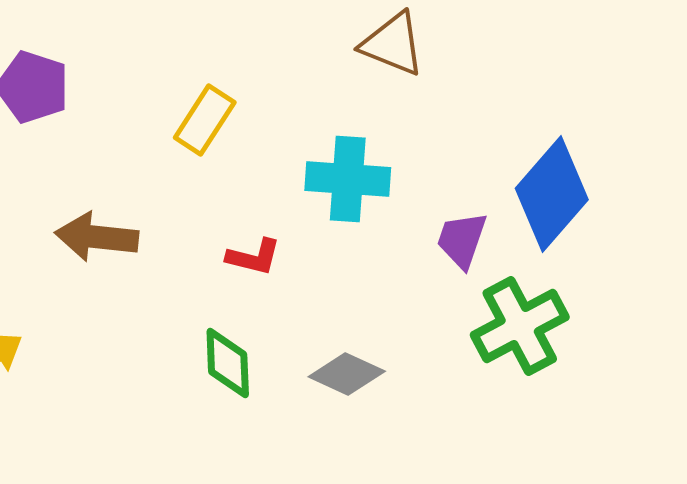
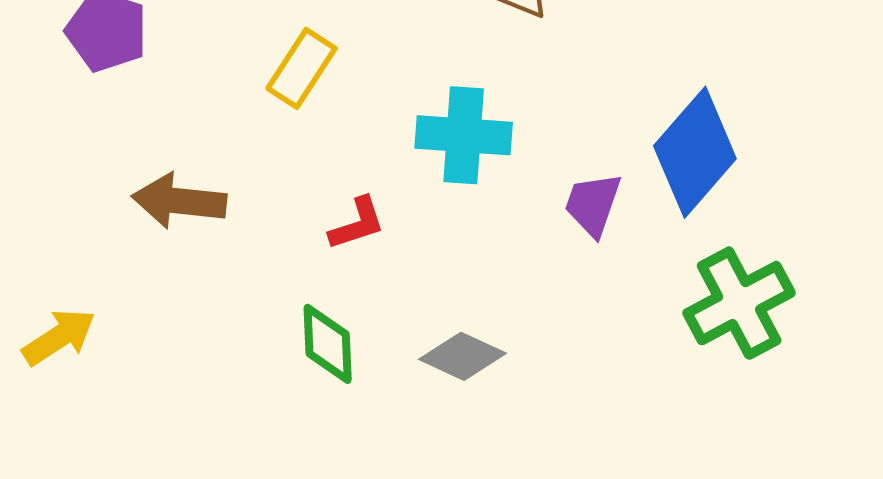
red L-shape: (254, 257) -> (357, 224), turned -32
green cross: (520, 326) -> (739, 303), moved

